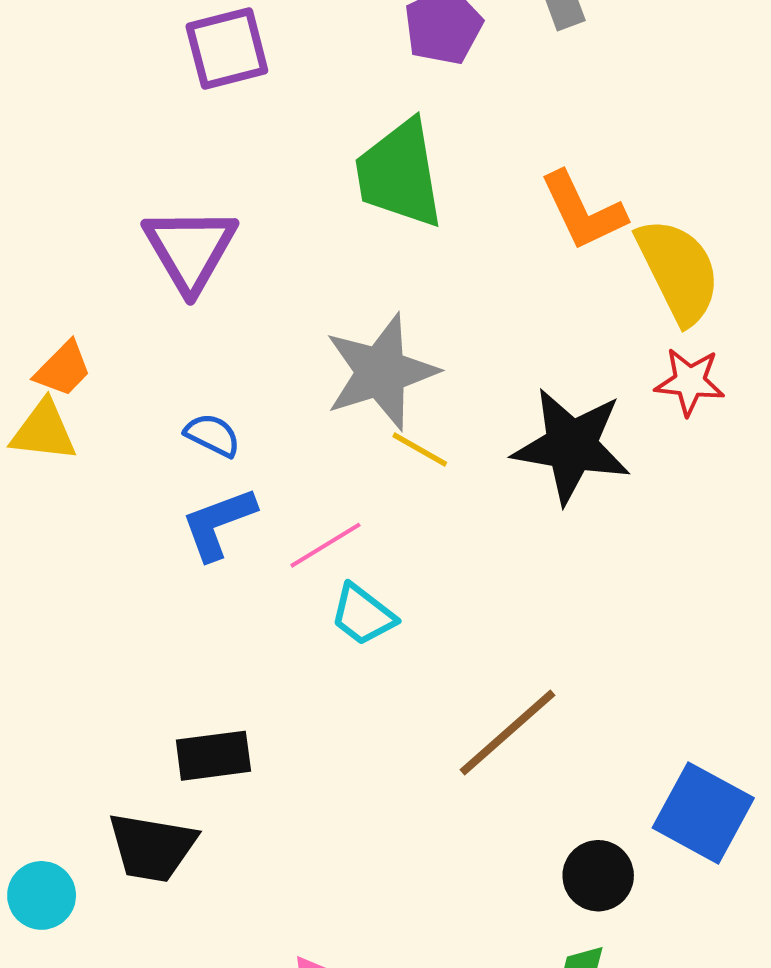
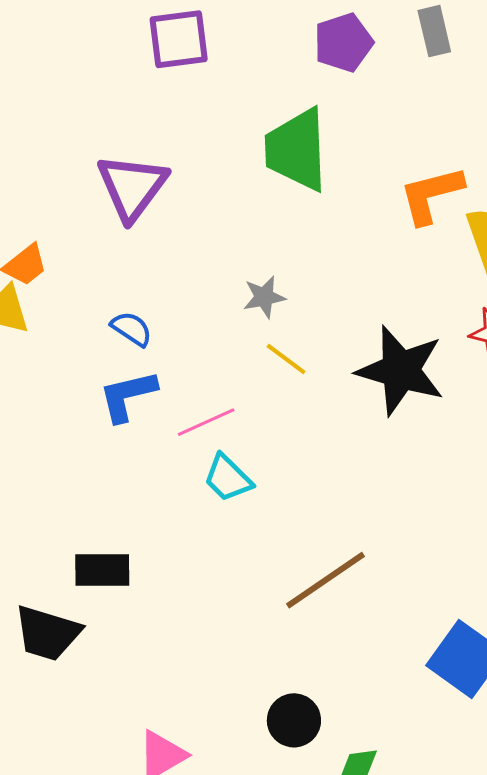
orange L-shape: (583, 211) -> (431, 195), turned 94
gray star: (381, 372) -> (264, 297), size x0.5
black circle: (598, 876) -> (294, 720), moved

